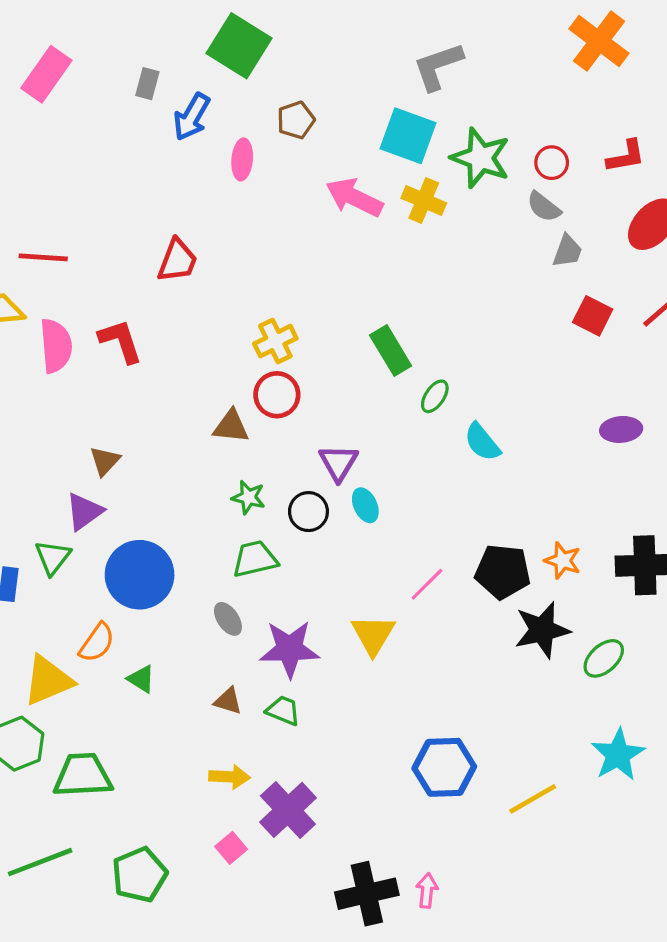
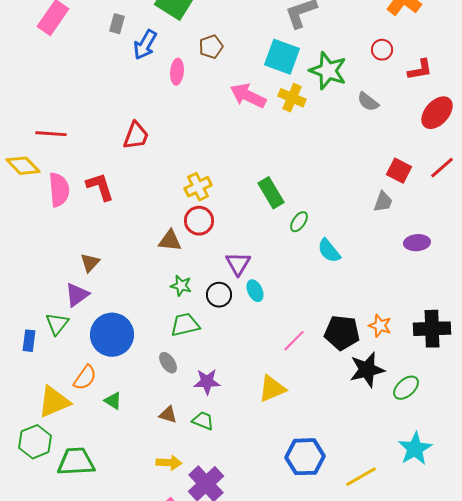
red circle: (552, 163) -> (382, 50), moved
gray trapezoid: (567, 251) -> (383, 202), moved
yellow triangle: (373, 635) -> (272, 389), moved, turned 36
purple star: (290, 649) -> (207, 382), size x0.7

